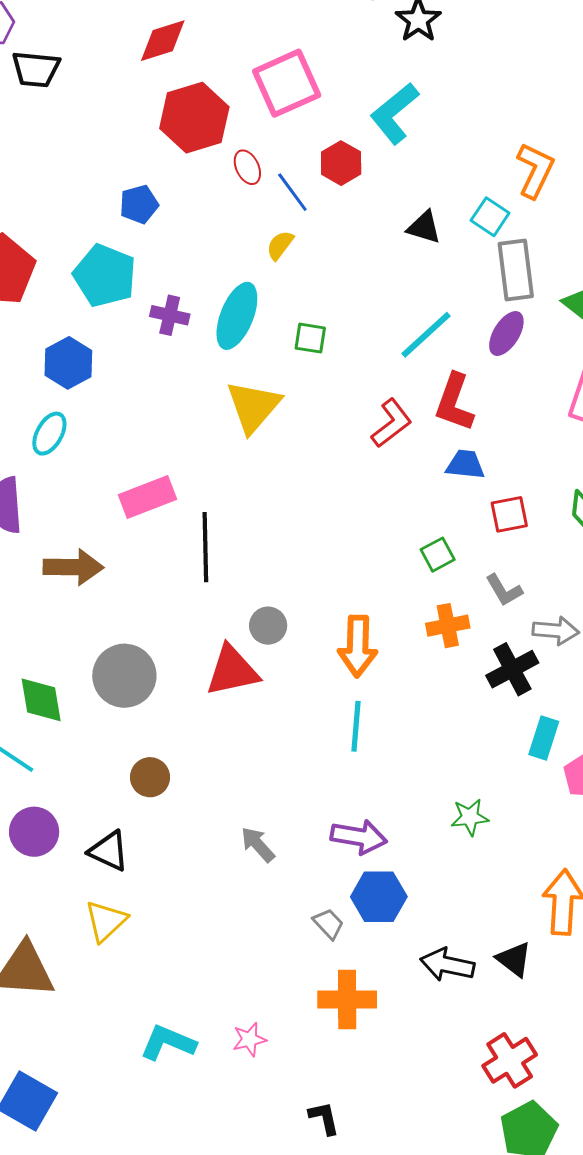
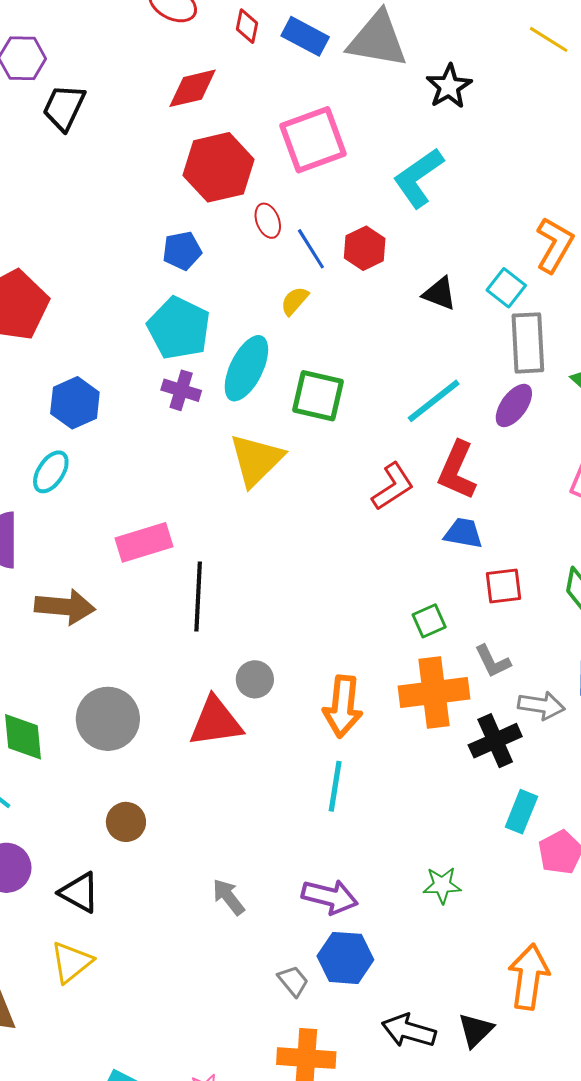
black trapezoid: (36, 69) -> (64, 107), turned 105
red hexagon: (341, 163) -> (365, 248), moved
blue pentagon: (139, 204) -> (182, 251), moved
cyan pentagon: (105, 276) -> (179, 328), moved
purple cross: (170, 315) -> (181, 390), moved
green square: (310, 338) -> (318, 396), size x1.6
orange cross: (448, 626) -> (434, 693), size x1.6
black triangle: (514, 959) -> (476, 1030), turned 33

